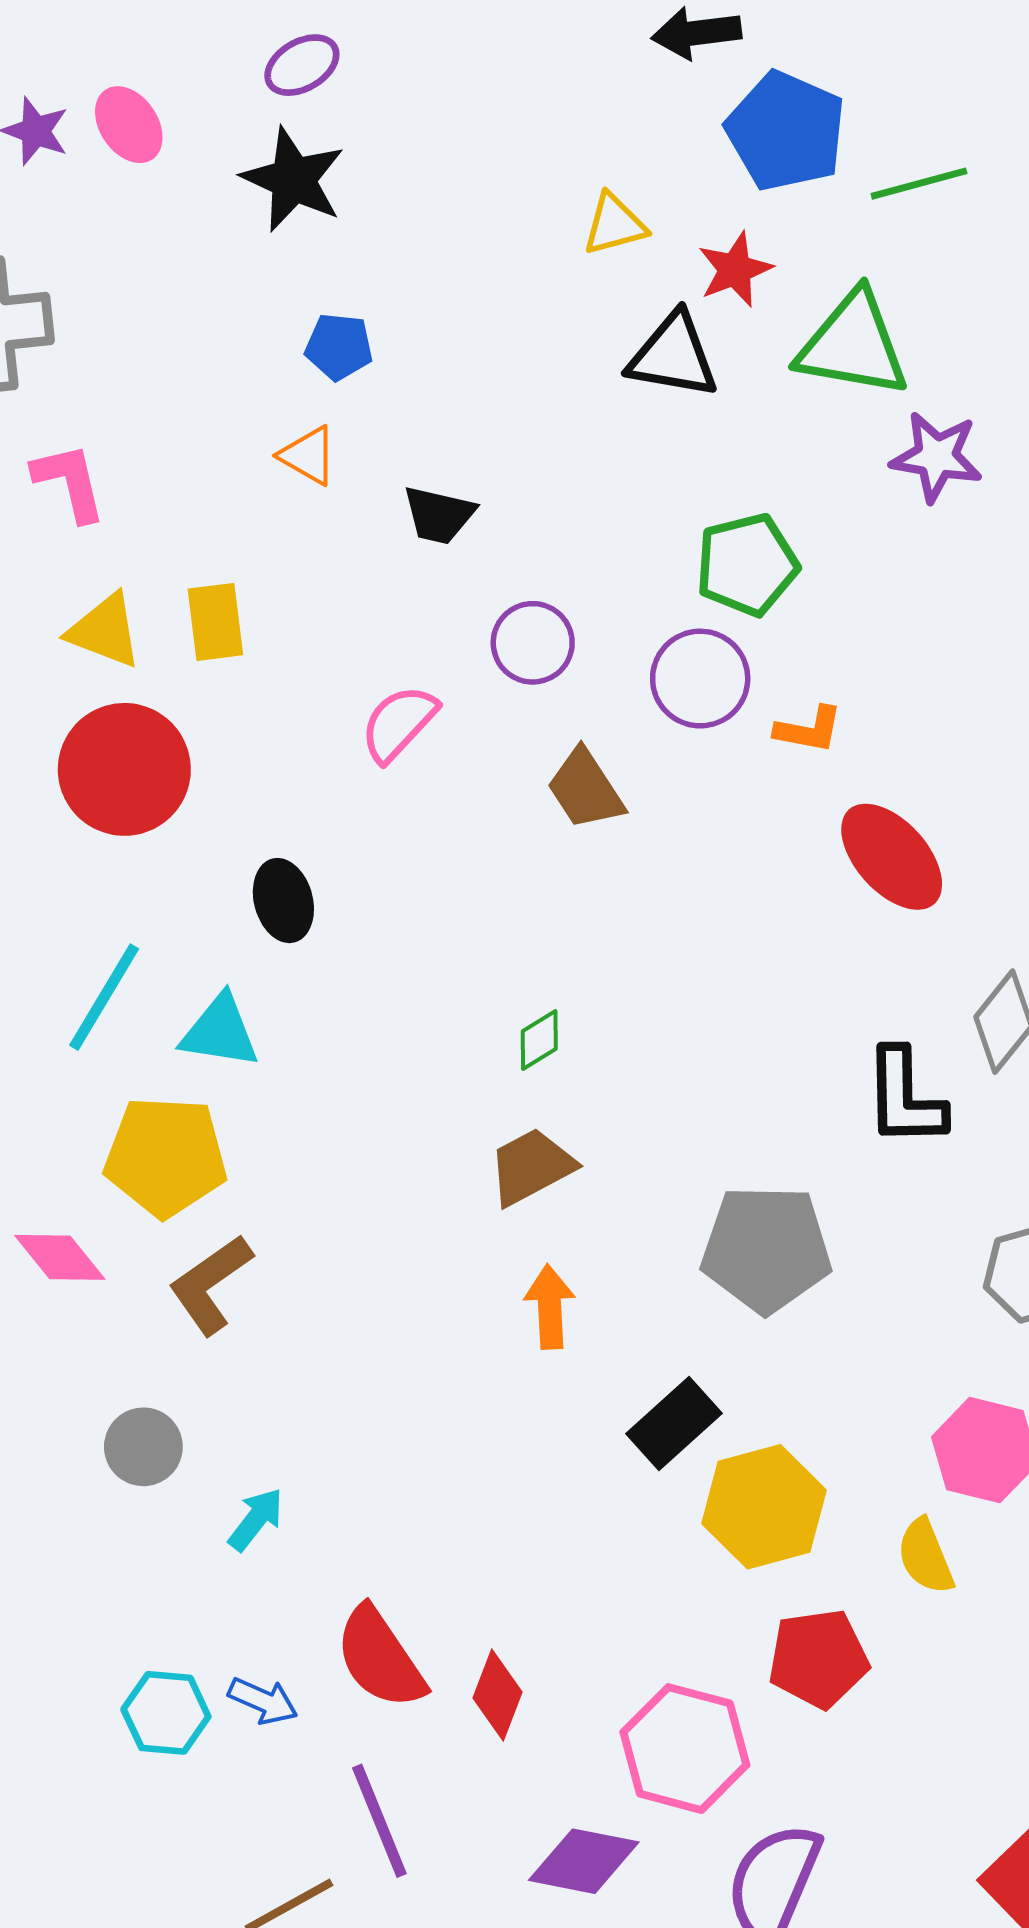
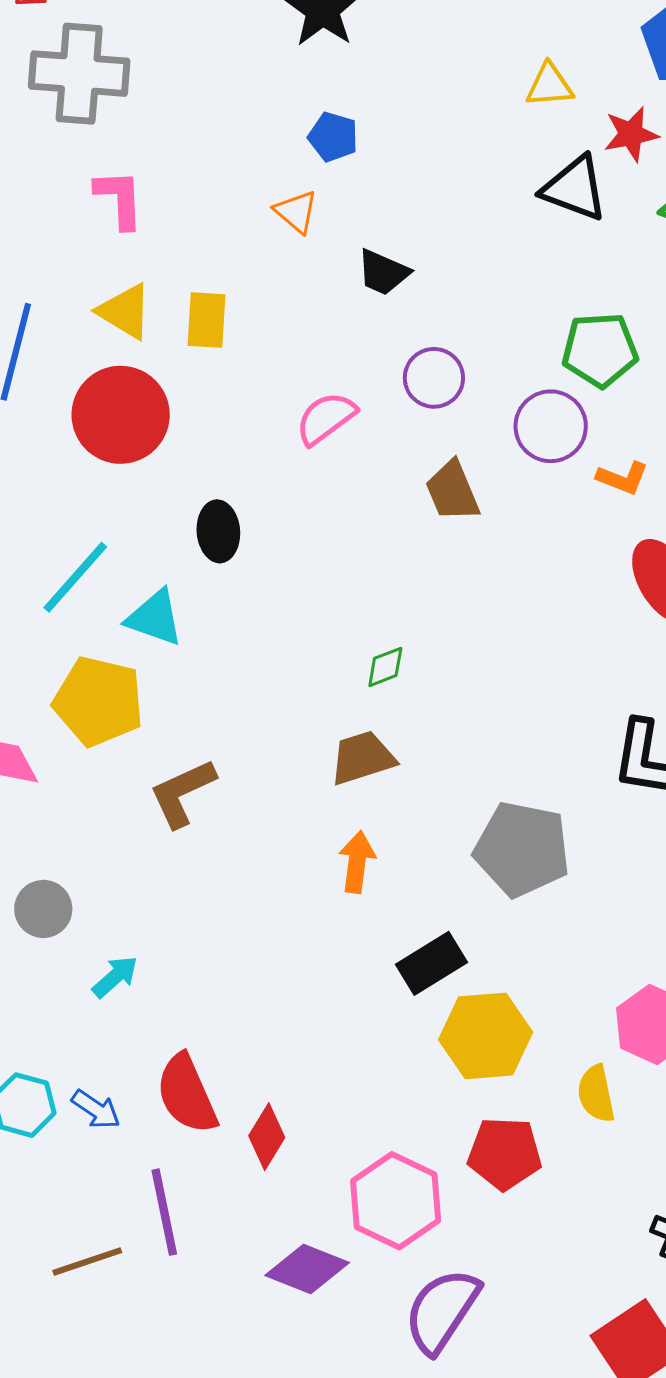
brown L-shape: (211, 1284) -> (182, 793), moved

